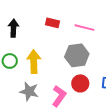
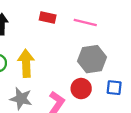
gray hexagon: (77, 55) -> (92, 59), moved

